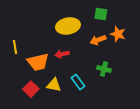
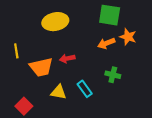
green square: (101, 14) -> (110, 15), size x1.5
yellow ellipse: (68, 26) -> (55, 22), moved
red square: (31, 89) -> (24, 106), moved

